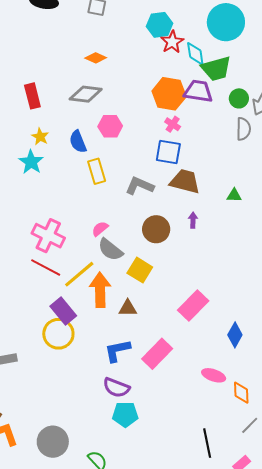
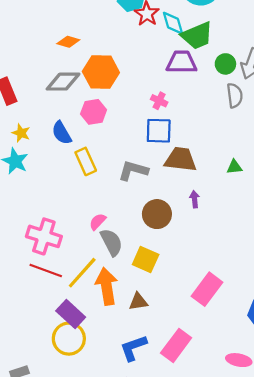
orange hexagon: (169, 94) -> (101, 72), moved
gray semicircle: (110, 250) -> (112, 242), turned -148

